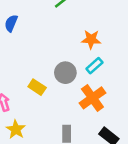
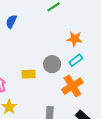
yellow rectangle: (37, 87) -> (29, 74), turned -40

